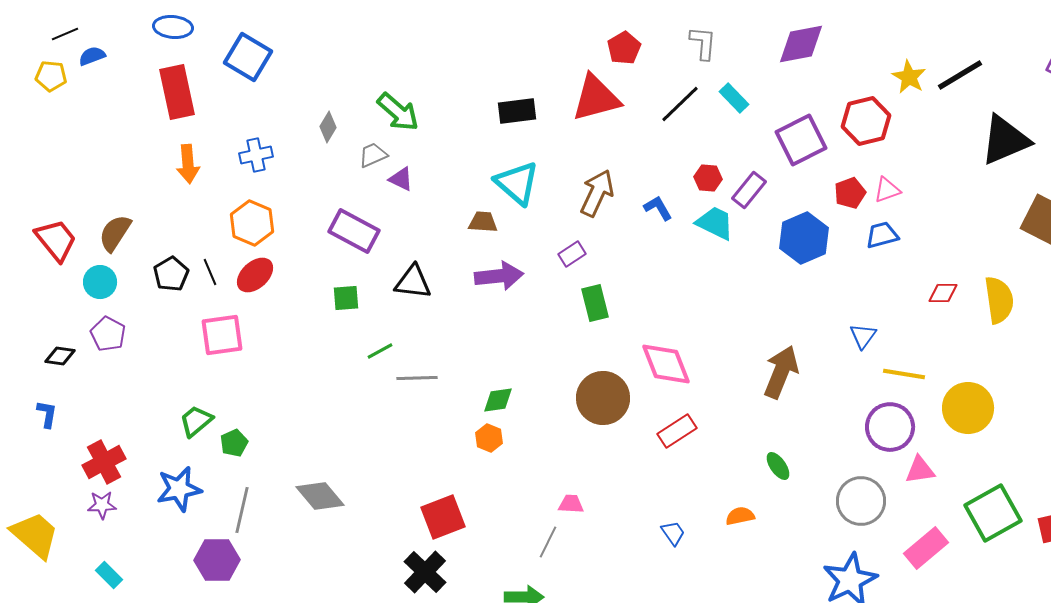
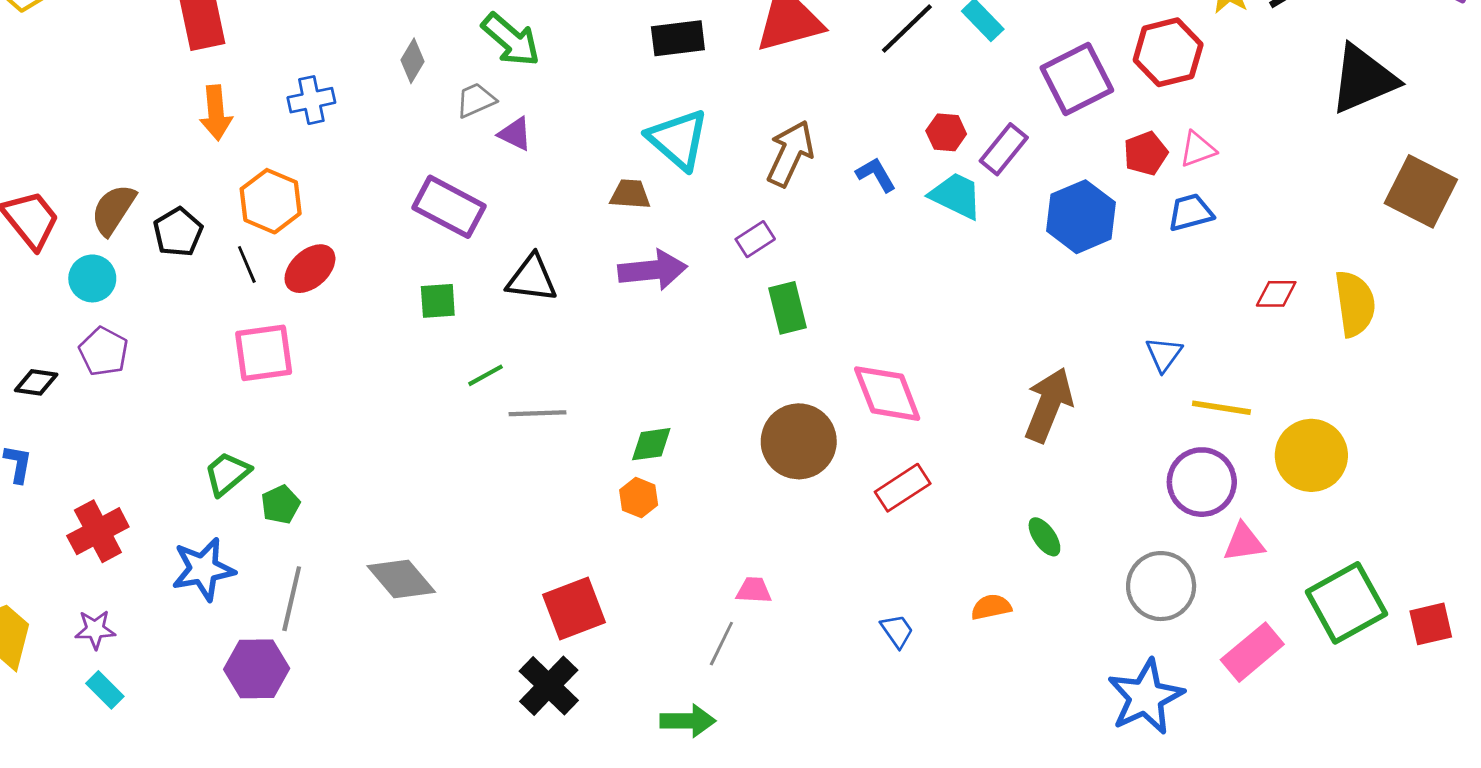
orange hexagon: (252, 223) -> (271, 201), moved
black pentagon: (171, 274) -> (178, 232), moved
purple star: (102, 505) -> (95, 630), moved

